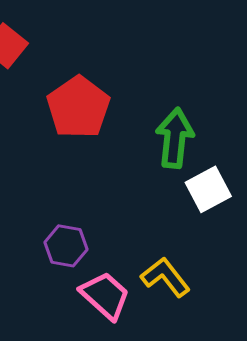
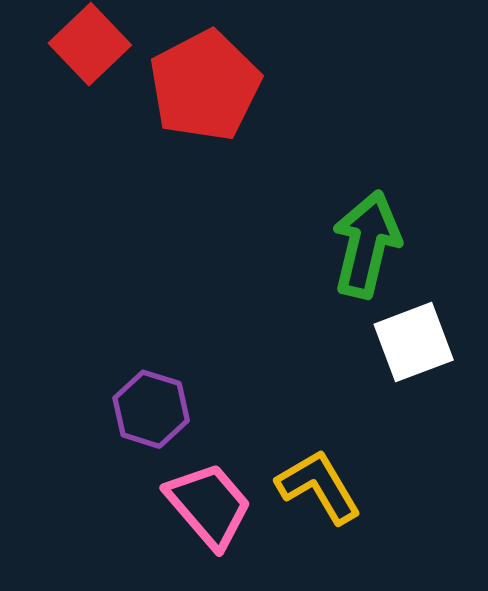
red pentagon: (78, 107) -> (205, 86), moved

